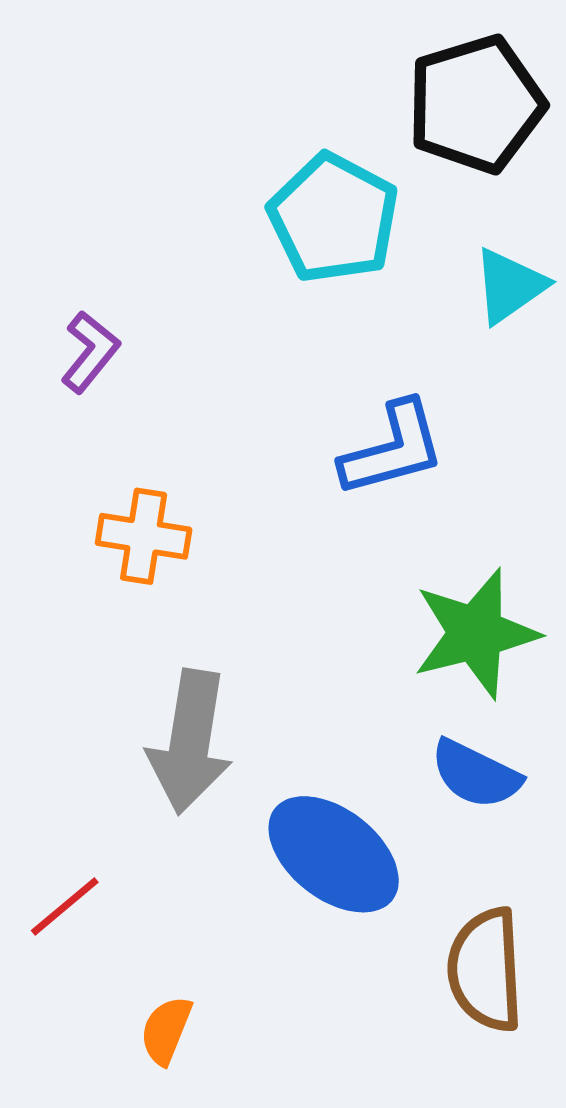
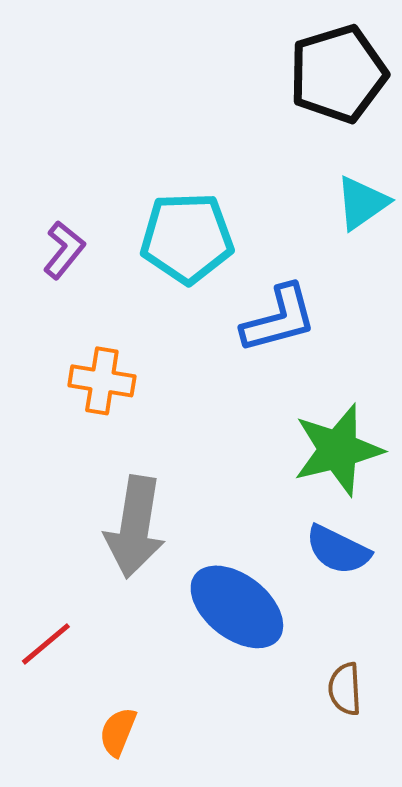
cyan pentagon: (334, 218) -> (187, 238), moved, turned -30
brown semicircle: (486, 970) -> (345, 689), size x0.6

